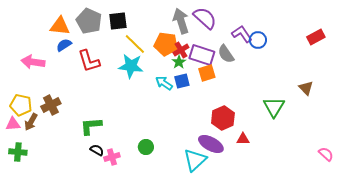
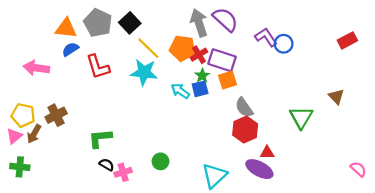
black square: (118, 21) -> (130, 23), turned -36
gray semicircle: (226, 54) -> (244, 107), moved
green star: (179, 62) -> (202, 76), moved
pink triangle: (13, 124) -> (14, 136), turned -35
purple ellipse: (211, 144) -> (259, 169), moved

